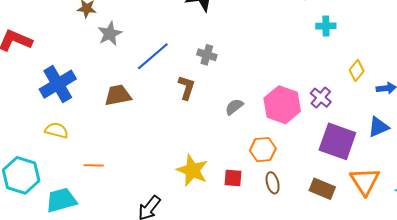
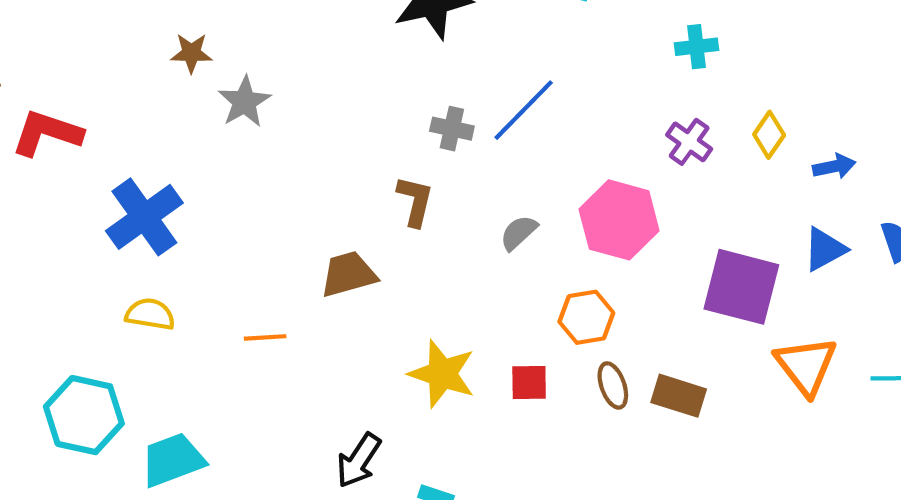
blue line: (153, 56) -> (524, 110), moved
brown trapezoid: (118, 95) -> (348, 274), moved
purple cross: (321, 98) -> (689, 142), moved
orange line: (94, 165) -> (265, 337), moved
brown rectangle: (322, 189) -> (679, 396), moved

